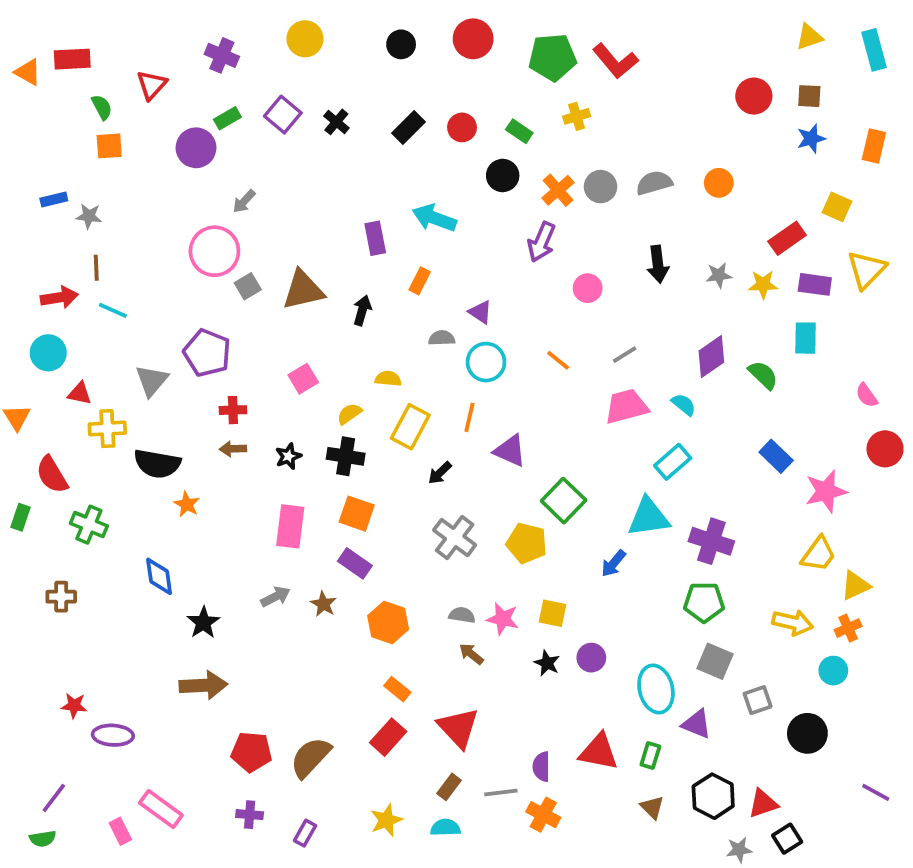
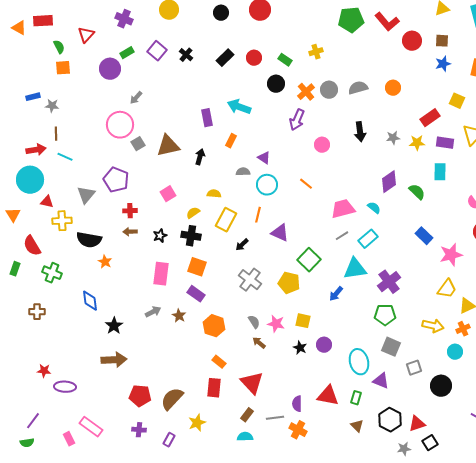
green pentagon: (553, 57) -> (351, 20), moved
red L-shape: (615, 61) -> (387, 22), moved
cyan circle: (48, 353) -> (30, 180), size x1.4
gray line: (625, 355) -> (342, 236), moved
purple cross: (711, 541) -> (389, 282), turned 35
gray semicircle: (462, 615) -> (254, 322), turned 48
red rectangle: (388, 737) -> (214, 388), turned -36
yellow star: (386, 820) -> (197, 423), moved

